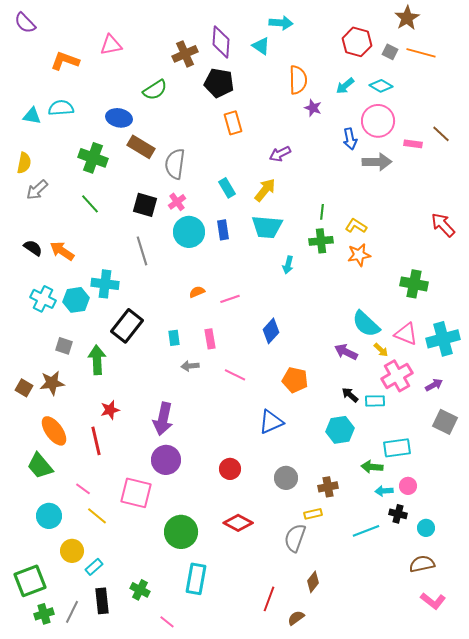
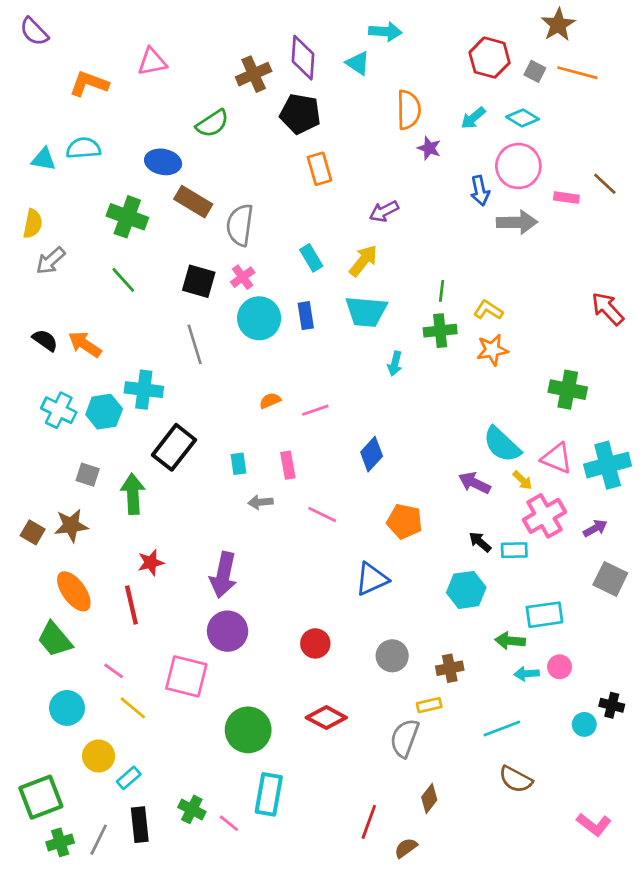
black cross: (398, 514) -> (612, 705), moved
brown semicircle: (422, 564) -> (516, 779), moved, turned -140
pink line: (167, 622) -> (229, 823), moved

